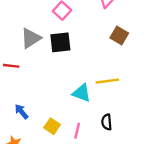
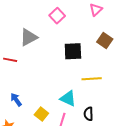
black square: (60, 42) -> (73, 51), moved
cyan triangle: (82, 93) -> (68, 98), moved

